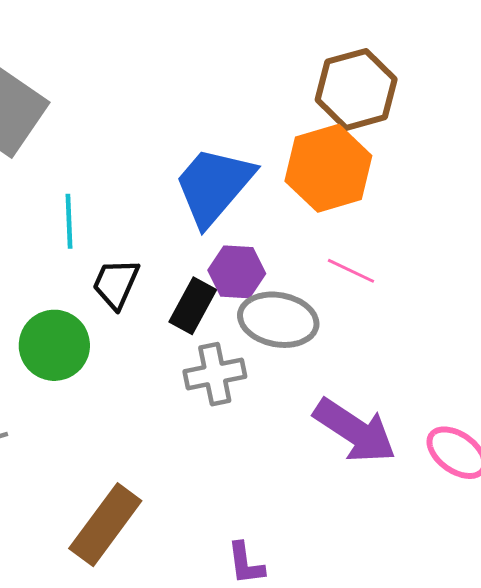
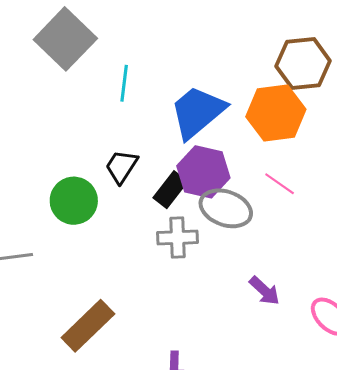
cyan line: (69, 221) -> (124, 83), moved
purple hexagon: (237, 272) -> (203, 172), size x1.4
purple arrow: (355, 431) -> (265, 291), size x0.6

